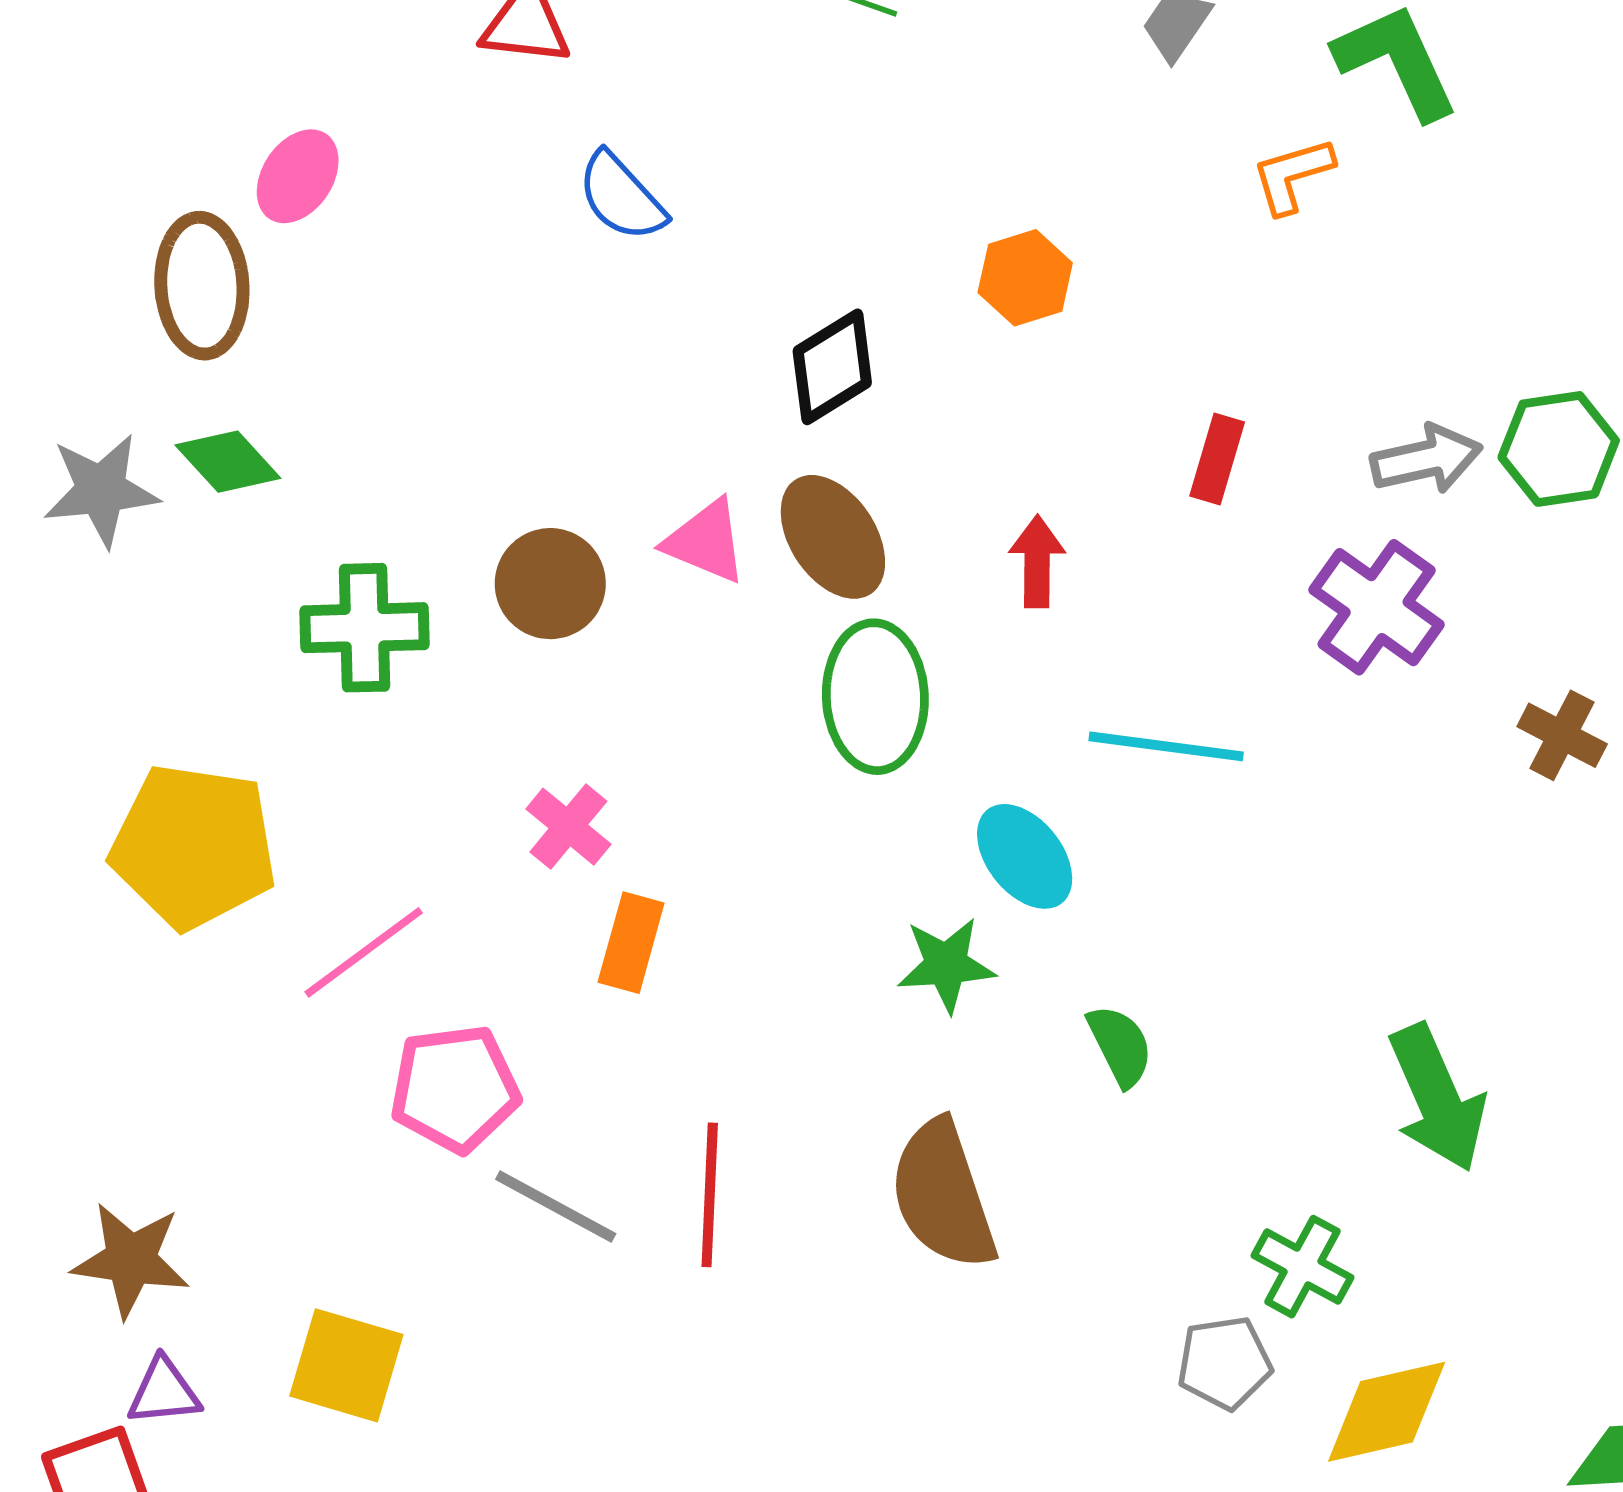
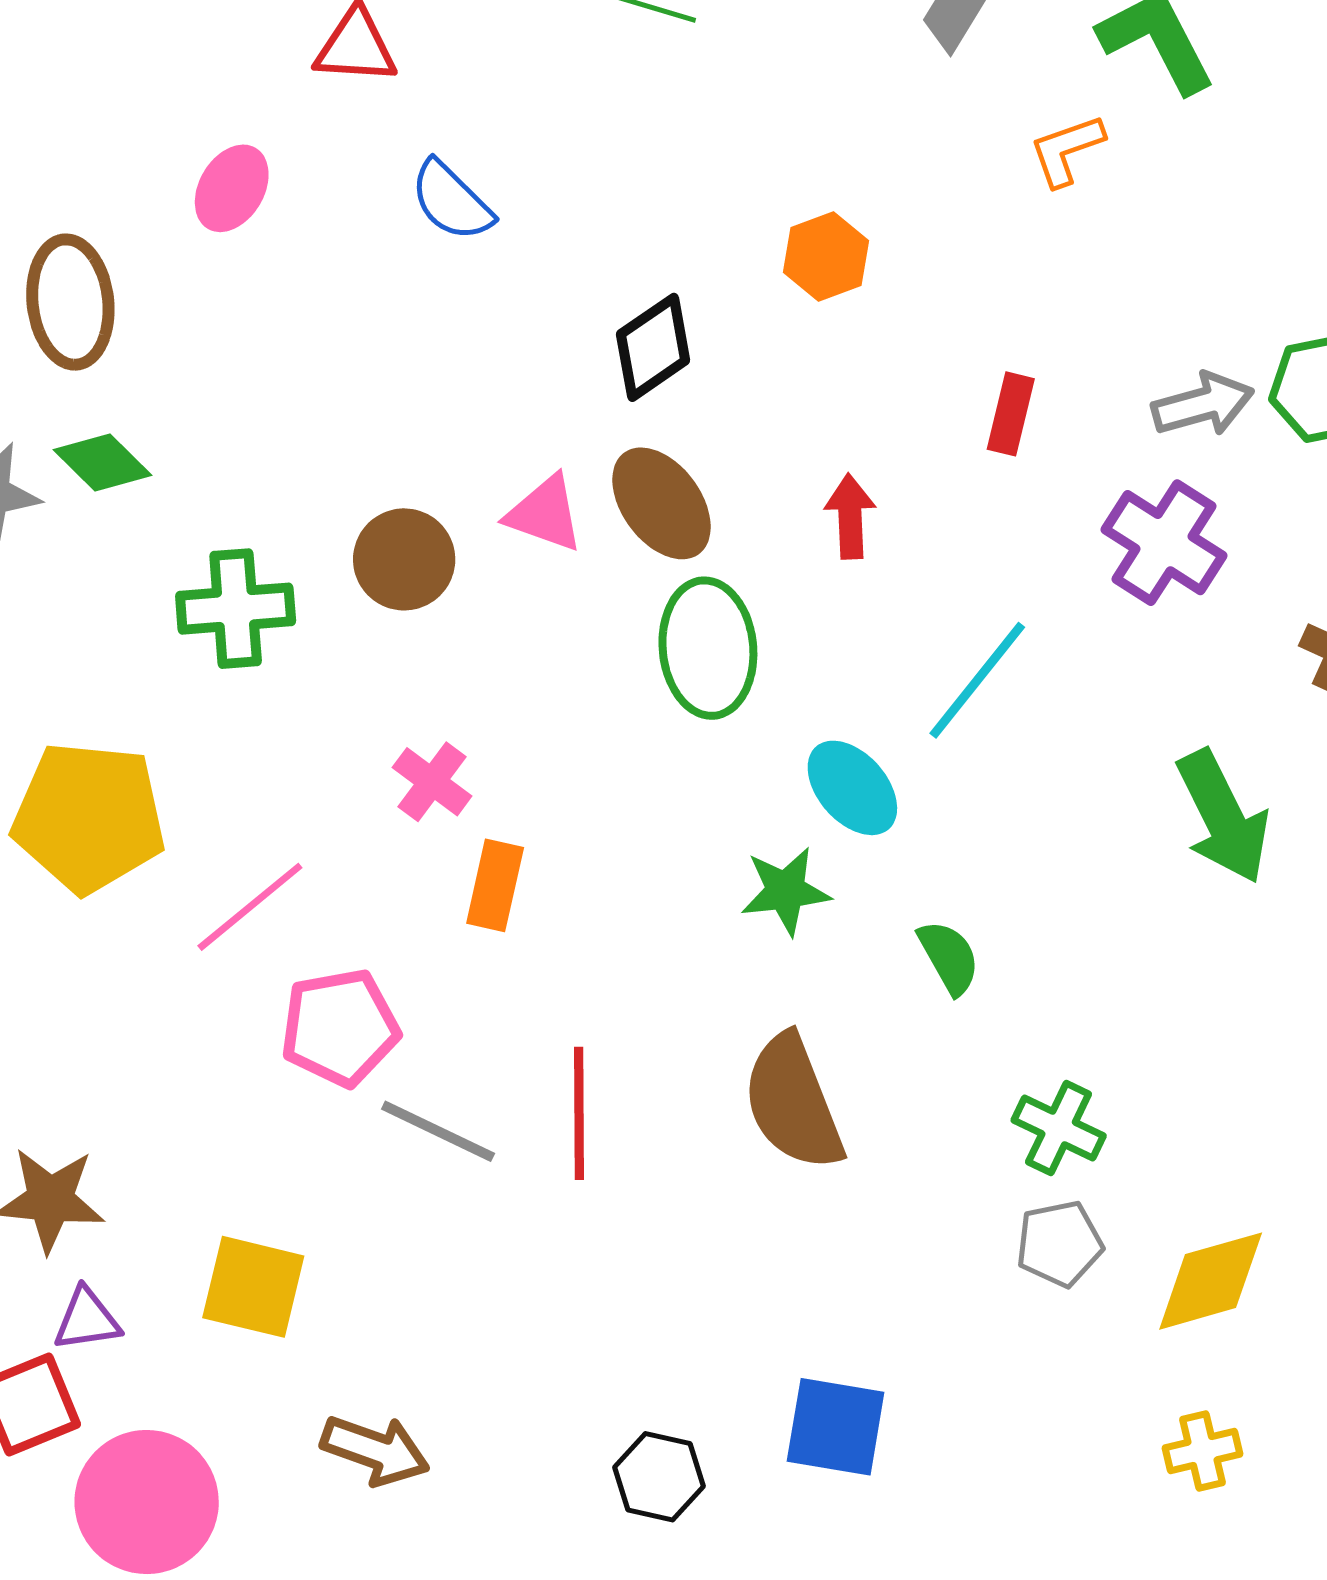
pink ellipse: (298, 176) -> (232, 188), moved
cyan line: (1166, 746) -> (977, 680), turned -56
green arrow: (1437, 1098) -> (1223, 817), moved
green cross: (1302, 1267) -> (1059, 1128), moved

